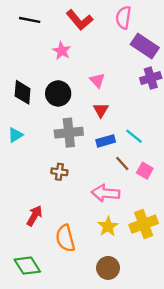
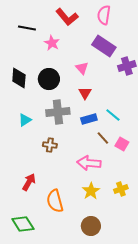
black line: (30, 20) -> (27, 28), moved
purple rectangle: (145, 46) -> (104, 46), moved
cyan triangle: (15, 135) -> (25, 120), moved
yellow cross: (144, 224) -> (121, 189), size x0.6

